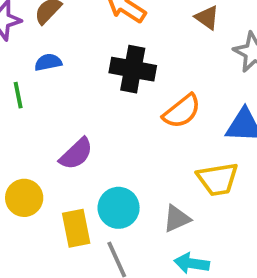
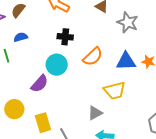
black cross: (133, 69) -> (65, 37), size x0.7
cyan circle: (119, 208) -> (57, 65), moved

